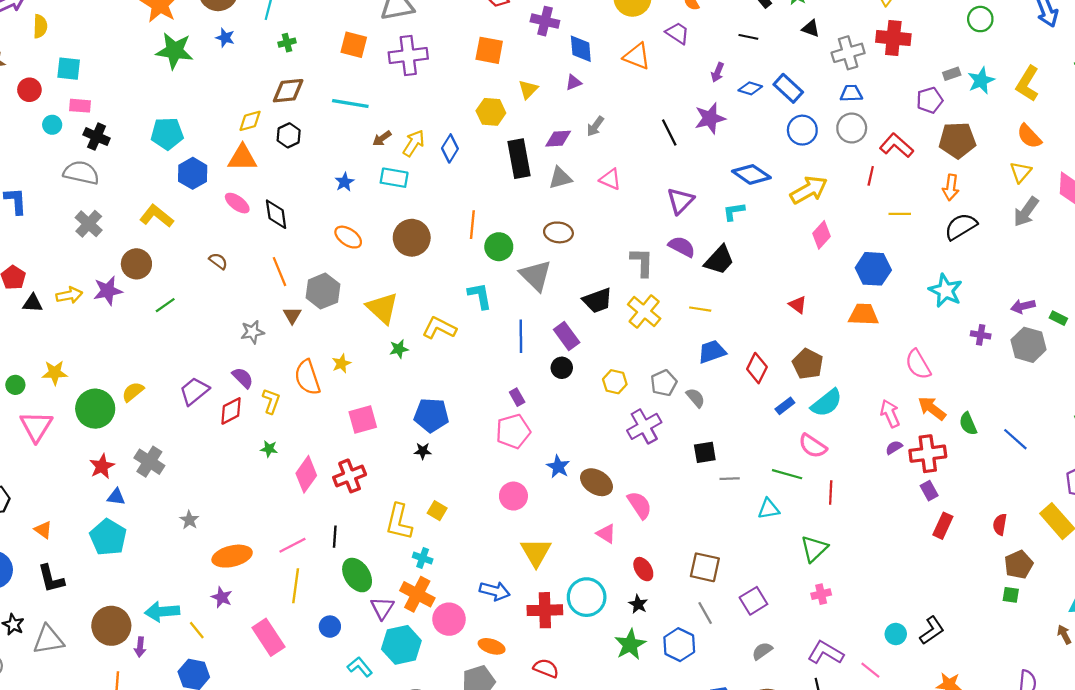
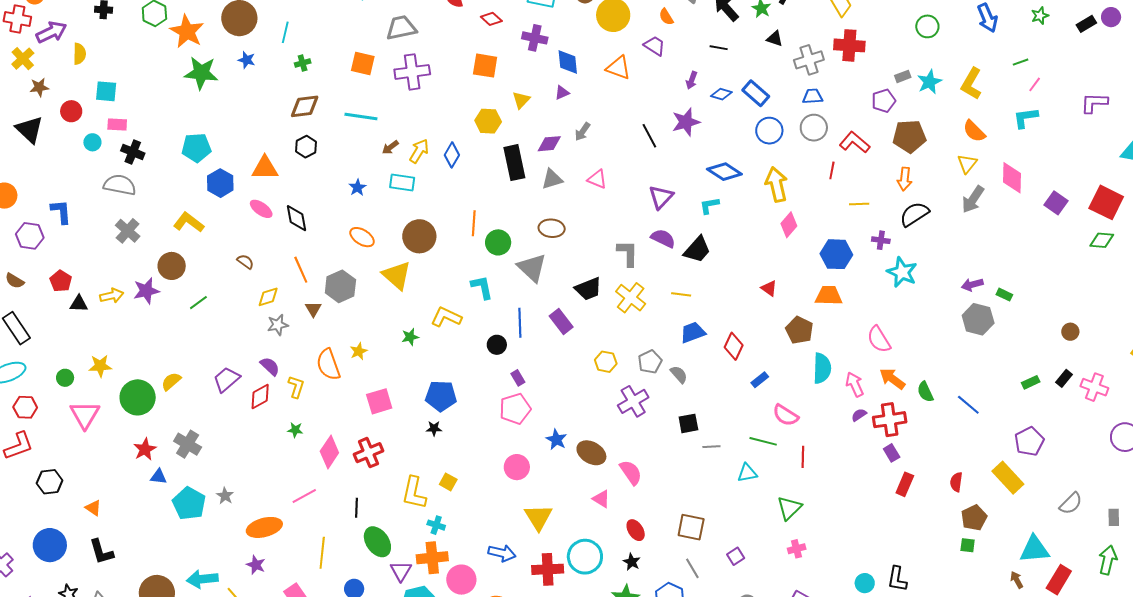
yellow diamond: (250, 121) -> (268, 297), moved
yellow arrow: (809, 190) -> (776, 184), turned -72
yellow triangle: (382, 308) -> (397, 275), moved
purple cross: (981, 335) -> (881, 240), moved
brown pentagon: (808, 364) -> (799, 330), moved
black circle: (562, 368) -> (497, 345), moved
cyan semicircle: (827, 403) -> (822, 368), moved, turned -48
cyan pentagon: (108, 537) -> (189, 504), moved
pink line: (292, 545) -> (304, 496), moved
orange cross: (417, 594) -> (432, 558), turned -32
purple square: (753, 601) -> (736, 556), size x0.7
black L-shape: (932, 630) -> (897, 579), turned 136

